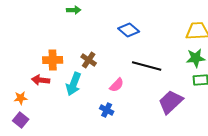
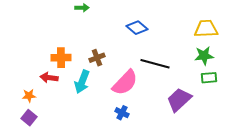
brown cross: (89, 60) -> (97, 58), turned 35
pink semicircle: (117, 85) -> (125, 83), size x1.8
blue cross: (107, 110) -> (122, 113), moved

